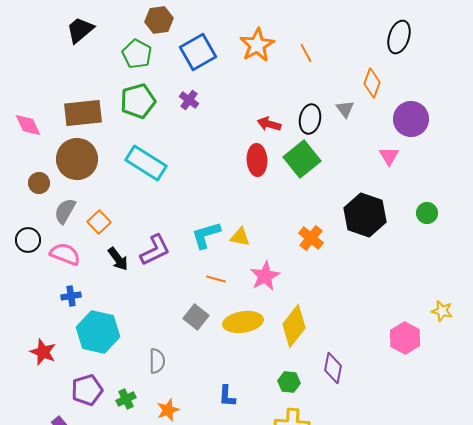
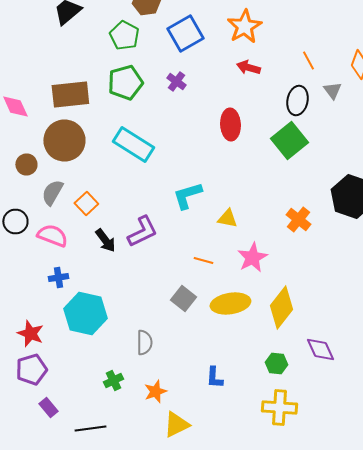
orange line: (306, 53) -> (308, 60), moved
red arrow: (269, 124) -> (248, 68), moved
red ellipse: (257, 160) -> (230, 124), moved
cyan L-shape: (206, 235) -> (187, 196), moved
purple diamond: (333, 368) -> (320, 350), turned -36
purple pentagon: (87, 390) -> (31, 370), moved

